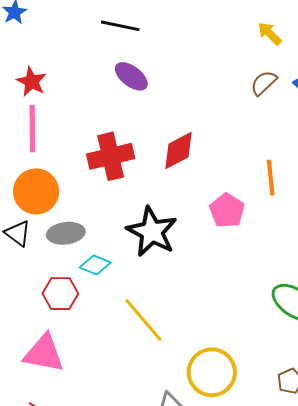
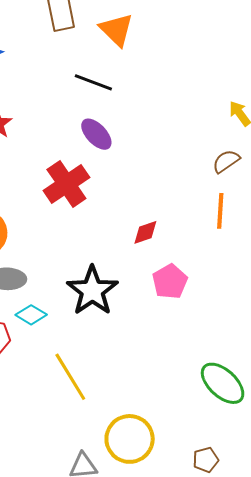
red diamond: (178, 150) -> (145, 232), moved, size x0.7
red cross: (111, 156) -> (66, 184), moved, turned -30
orange line: (271, 178) -> (220, 211), moved

